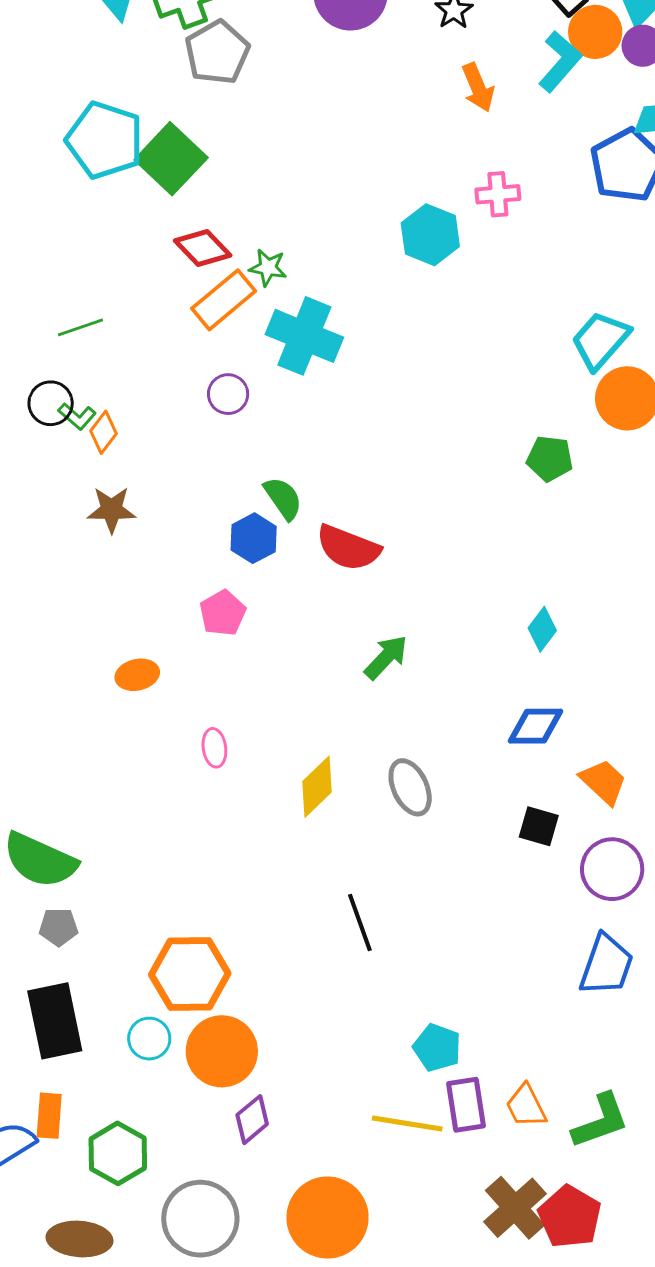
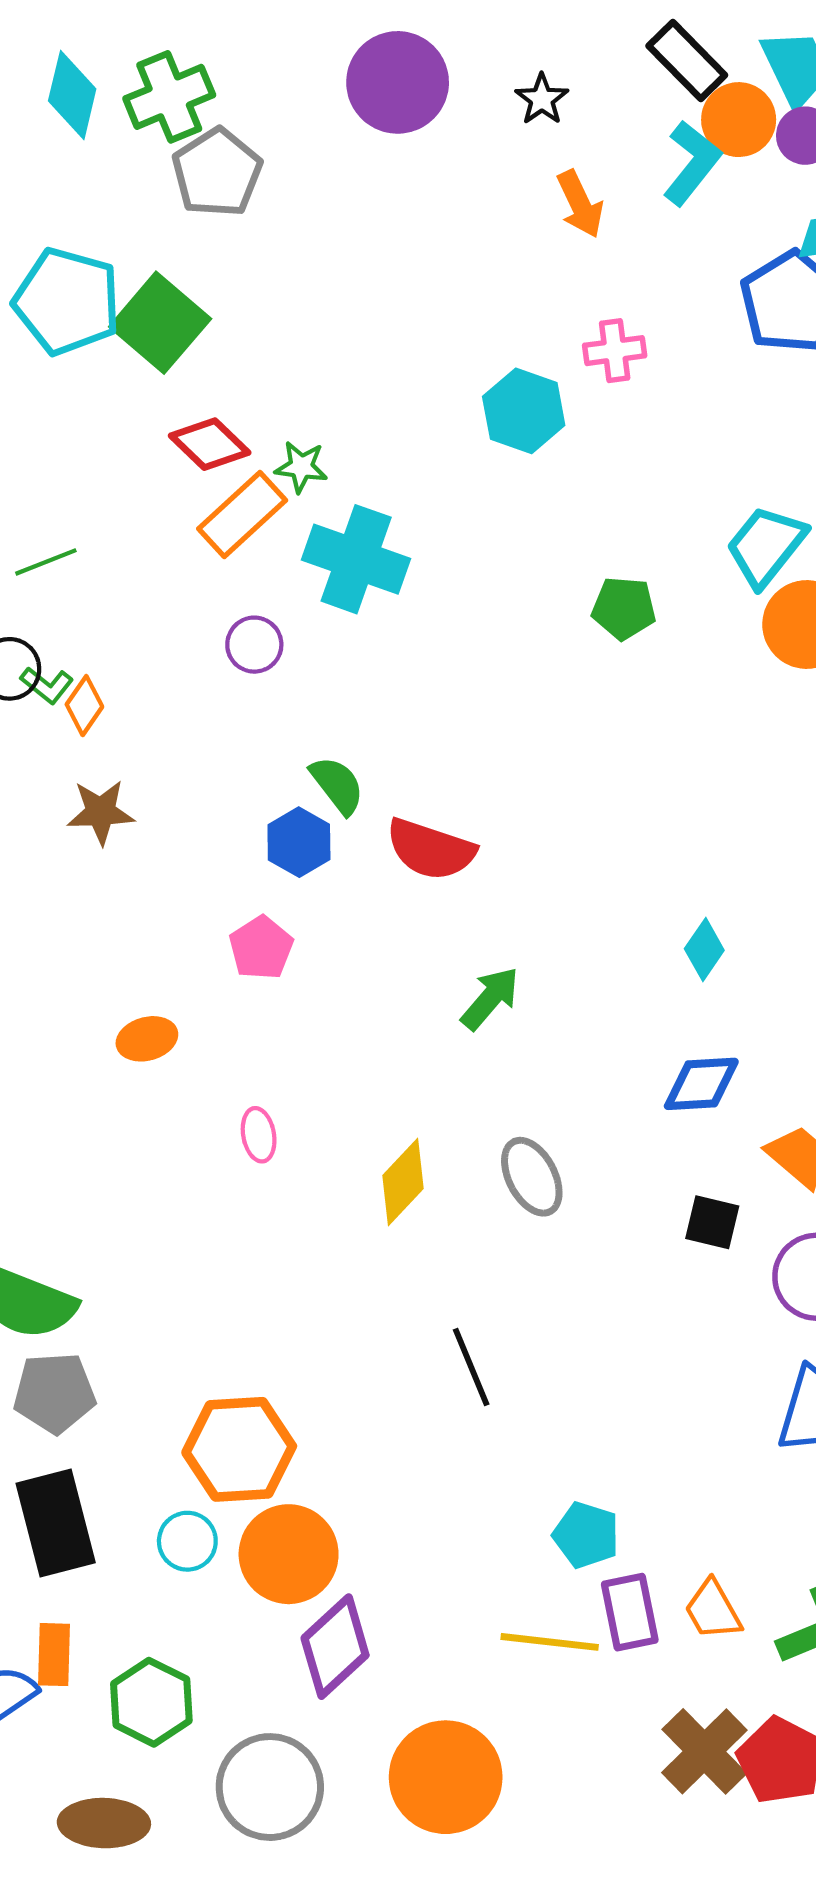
green pentagon: (550, 458) -> (624, 608), moved
gray pentagon: (58, 927) -> (54, 1393), size x1.5
purple diamond: (252, 1120) -> (335, 1647), size x1.5

